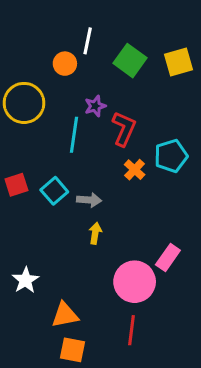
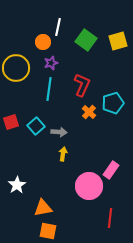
purple star: (95, 106) -> (51, 63), moved
red line: (132, 330) -> (110, 218), moved

